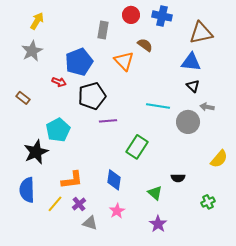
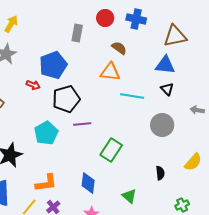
orange triangle: (124, 61) -> (110, 72), moved, turned -40
cyan line: (158, 106) -> (132, 96), moved
gray arrow: (207, 107) -> (197, 110), moved
cyan pentagon: (58, 130) -> (46, 133), moved
black semicircle: (178, 178) -> (160, 173), moved, turned -96

